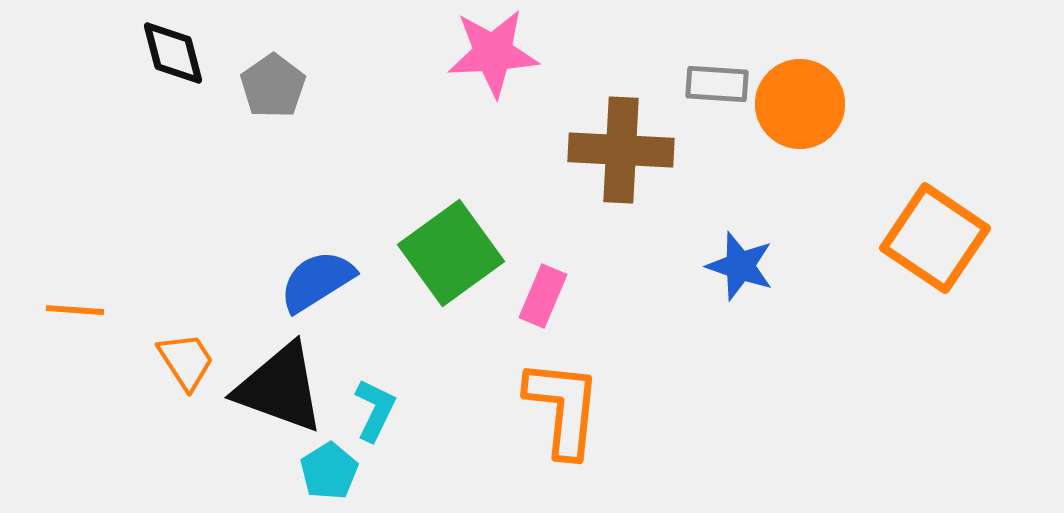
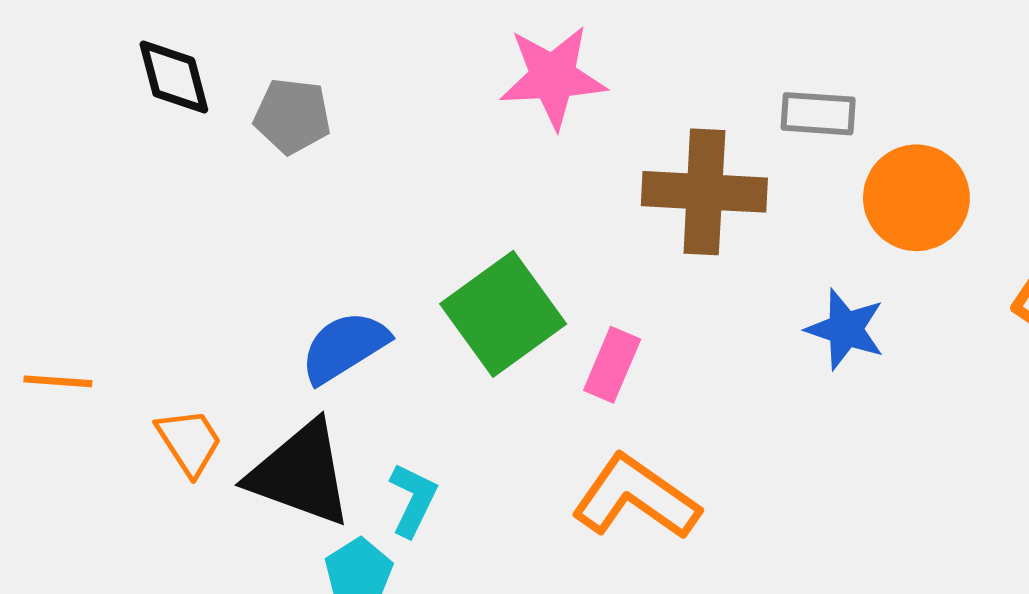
gray pentagon: (273, 86) -> (292, 116), turned -30
orange circle: (800, 104) -> (916, 198), moved
orange L-shape: (563, 408) -> (636, 497), turned -61

